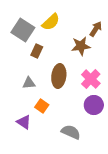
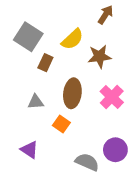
yellow semicircle: (51, 22) -> (72, 39), moved
brown arrow: (96, 29) -> (106, 15), moved
purple circle: (94, 105) -> (115, 150), moved
orange square: (42, 106) -> (61, 124), moved

